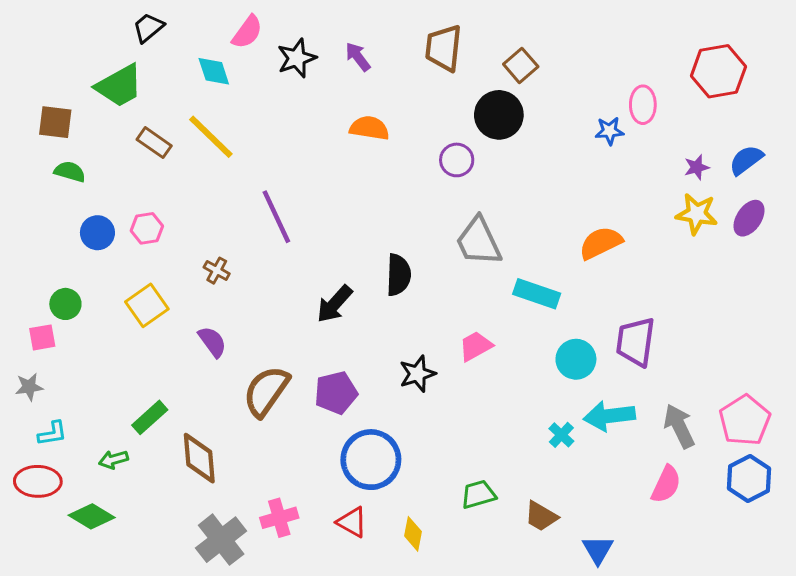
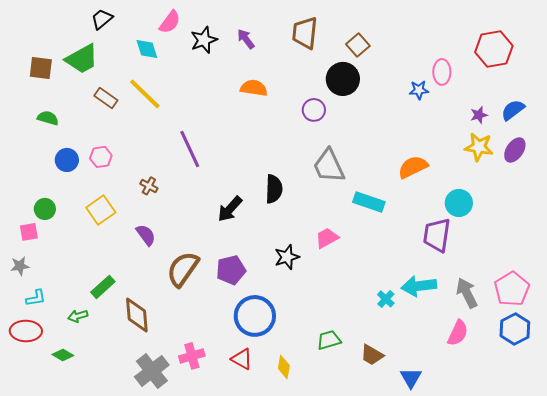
brown square: (55, 122) -> (41, 68), moved
cyan circle: (576, 359) -> (459, 203), moved
green diamond: (92, 516) -> (63, 355), size x0.7

